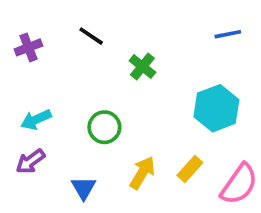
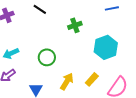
green cross: (142, 66) -> (75, 25), moved, turned 32

